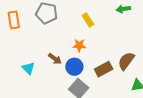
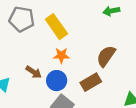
yellow rectangle: (88, 20) -> (56, 27), moved, size x1.5
brown semicircle: (126, 61) -> (106, 56), moved

